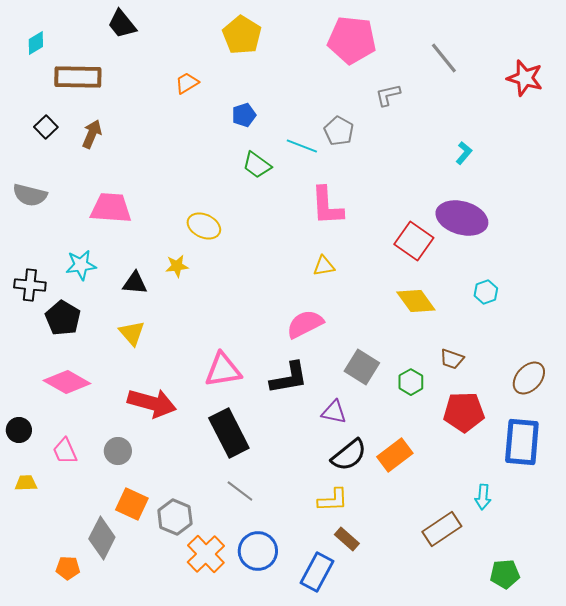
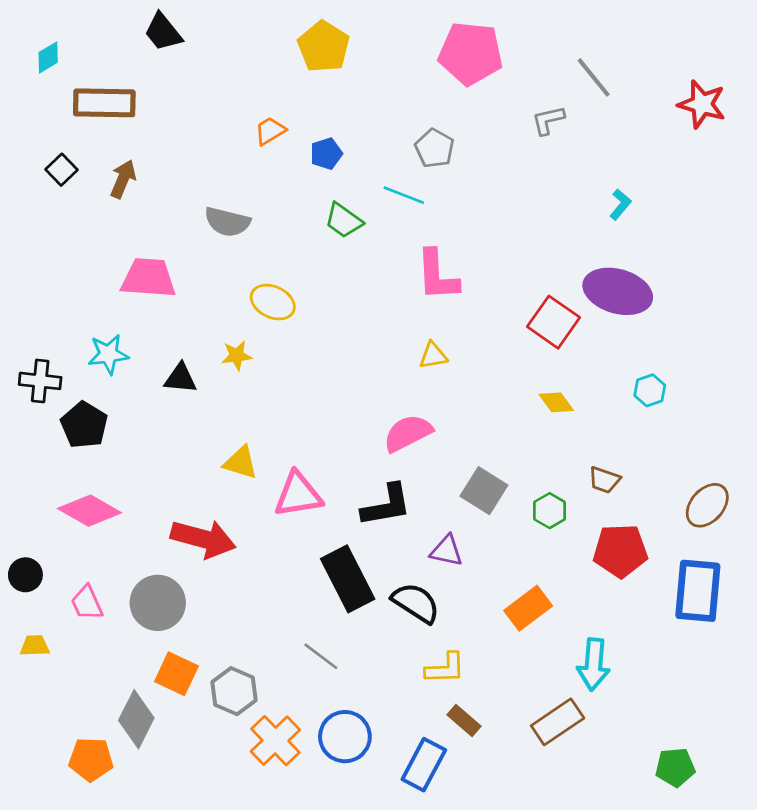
orange trapezoid: (187, 83) -> (270, 131), moved
gray L-shape: (388, 95) -> (548, 120), moved
gray pentagon: (339, 131) -> (435, 148), moved
gray semicircle: (30, 195) -> (227, 222), moved
yellow diamond: (416, 301) -> (556, 402), size x0.7
yellow triangle: (132, 333) -> (241, 462), moved, turned -32
black rectangle: (229, 433) -> (348, 579), moved
gray circle: (118, 451) -> (158, 603), size x1.5
black semicircle: (349, 455) -> (416, 603), moved, turned -108
cyan arrow: (483, 497) -> (594, 664), moved, size x1.5
brown rectangle: (442, 529) -> (558, 722), moved
orange pentagon: (68, 568) -> (91, 759), size x1.4

